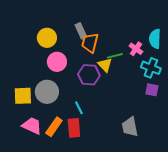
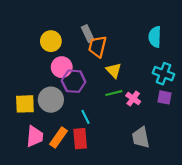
cyan semicircle: (155, 39) -> (155, 37), moved
pink cross: (136, 49) -> (133, 99), moved
green line: (115, 56) -> (114, 93), moved
purple hexagon: (89, 75) -> (74, 81), moved
pink trapezoid: (32, 126) -> (35, 136), turned 70

